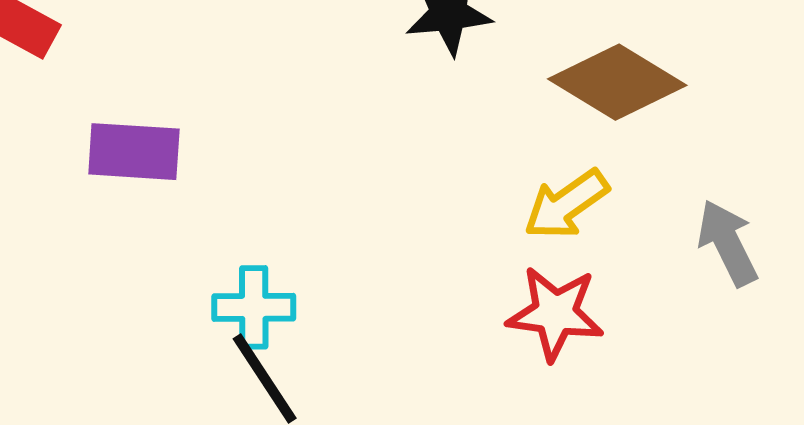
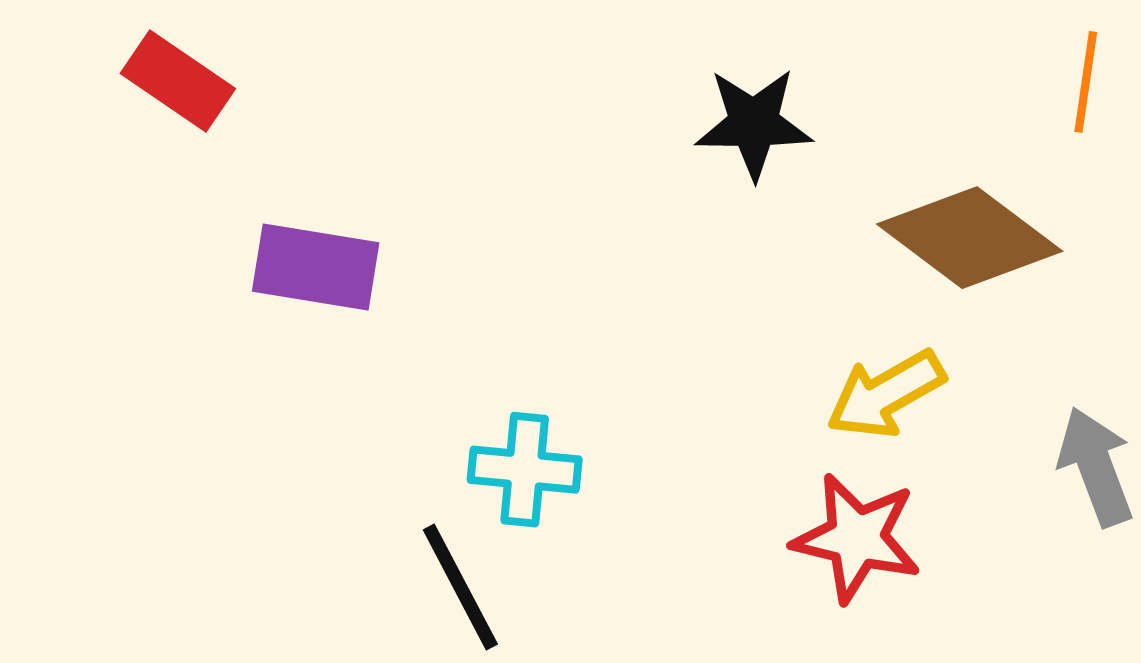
cyan cross: (254, 307) -> (525, 470), moved

